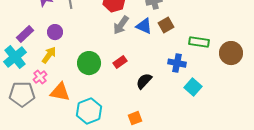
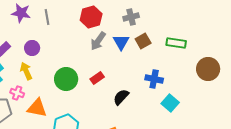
blue triangle: (144, 26) -> (121, 42), turned 36
green rectangle: (199, 42) -> (176, 43), moved
yellow arrow: (49, 55) -> (26, 71), turned -60
pink cross: (40, 77) -> (17, 93), turned -32

